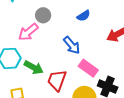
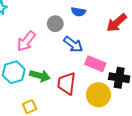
gray circle: (43, 15) -> (55, 24), moved
blue semicircle: (84, 16) -> (78, 12), turned 56

